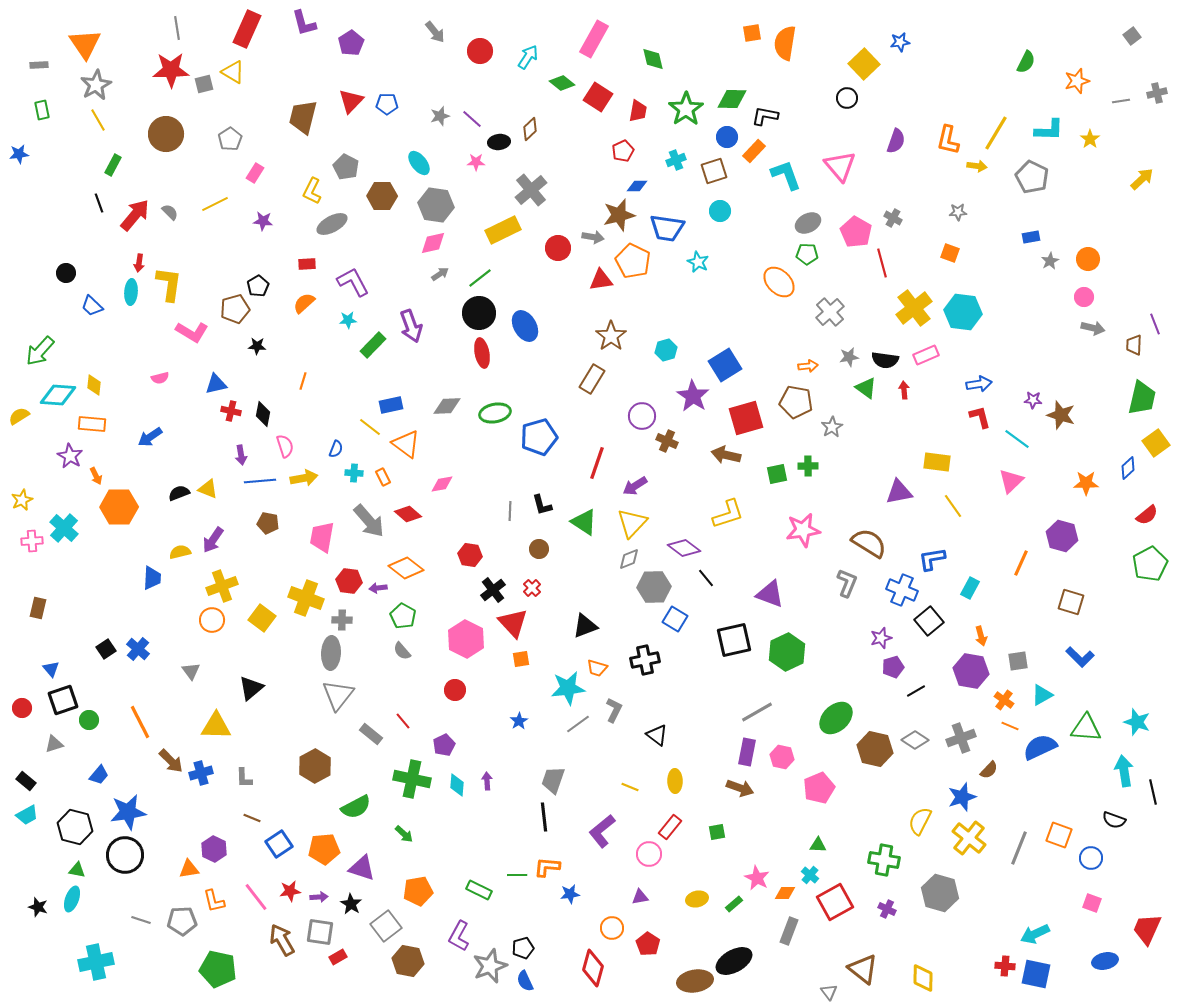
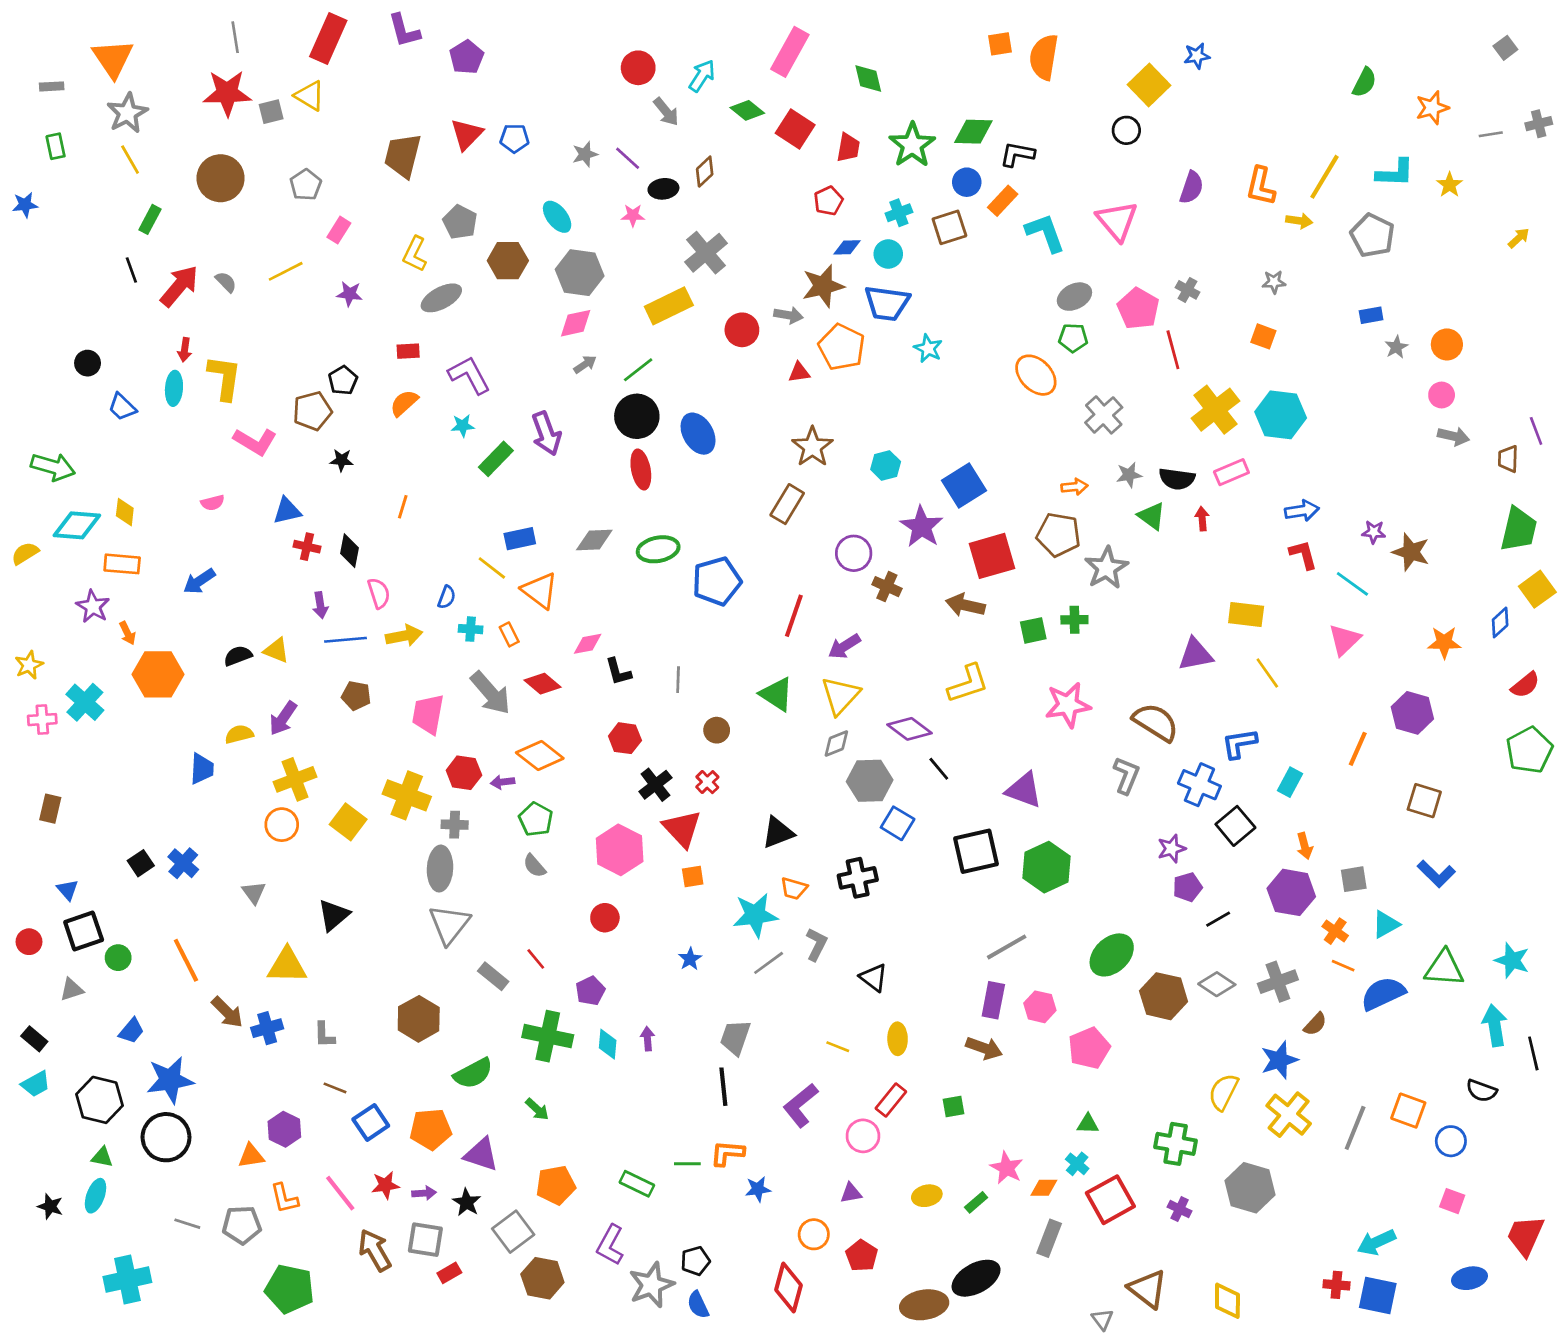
gray arrow: (435, 32) -> (666, 112), moved
yellow arrow: (1142, 179) -> (1519, 238), size x0.7
cyan circle: (720, 211) -> (888, 254), moved
red triangle: (601, 280) -> (799, 372), size x0.7
green arrow: (40, 351) -> (53, 467), turned -116
gray star: (832, 427) -> (1106, 568), size x1.5
black L-shape: (542, 505) -> (618, 672), moved

